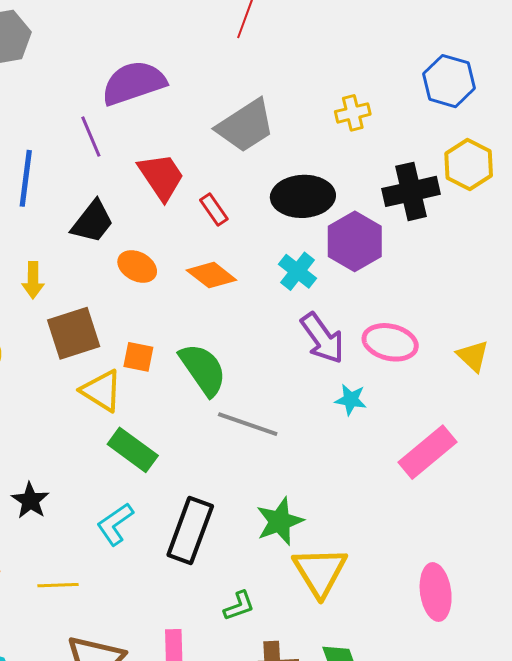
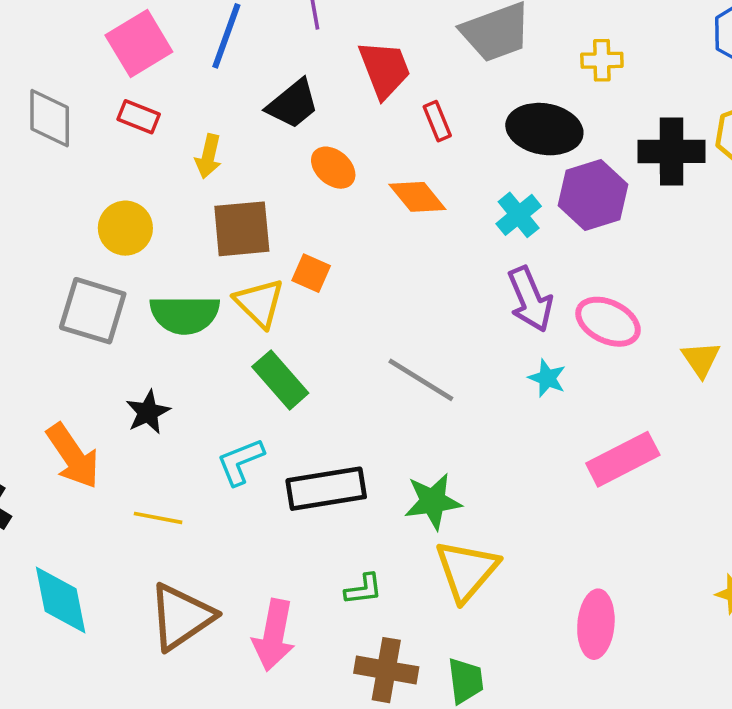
yellow cross: (353, 113) -> (602, 60), moved
green semicircle: (203, 369) -> (185, 314), moved, turned 112
black rectangle: (190, 531) -> (326, 489), turned 48

